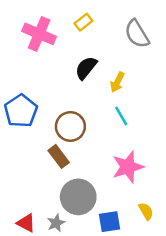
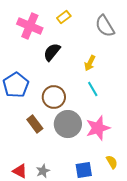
black semicircle: (86, 68) -> (52, 52), moved
brown rectangle: (59, 156) -> (35, 124), moved
gray circle: (78, 197) -> (68, 124), moved

